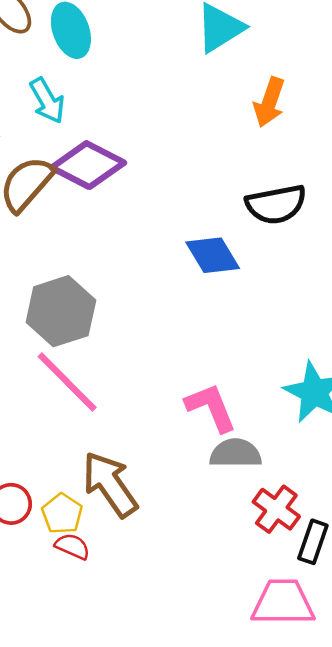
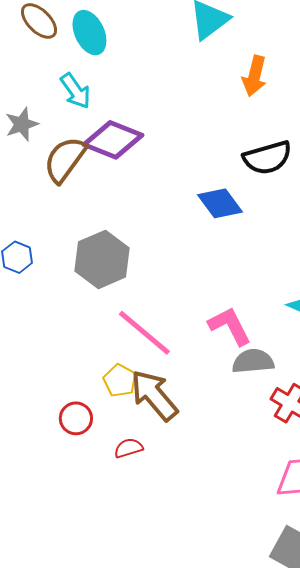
pink line: (67, 382) -> (144, 333), moved
yellow pentagon: (62, 514) -> (120, 381), moved
red semicircle: (72, 546) -> (128, 448), turned -36

